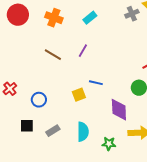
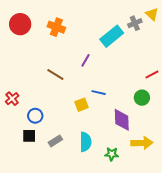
cyan rectangle: (90, 18) -> (112, 36), moved, size x1.6
brown line: (53, 55) -> (55, 74), moved
blue circle: (39, 100) -> (35, 116), moved

